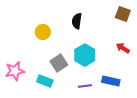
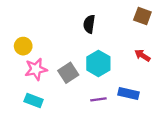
yellow circle: (43, 32) -> (23, 46), moved
pink star: (15, 71) -> (36, 69), moved
cyan rectangle: (45, 81) -> (34, 100), moved

